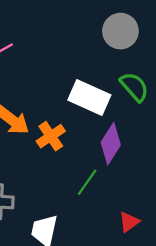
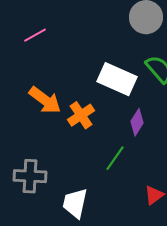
purple diamond: (111, 144) -> (137, 122), size x0.7

